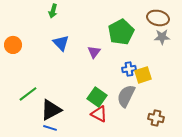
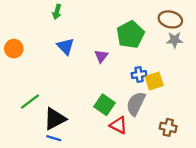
red triangle: (99, 114) -> (119, 125), moved

